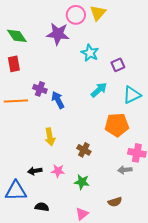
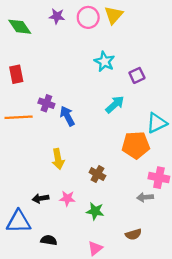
purple star: (58, 34) -> (57, 16), moved, size x0.6
green diamond: (17, 36) -> (20, 27), moved
cyan triangle: (132, 95) -> (157, 123), moved

